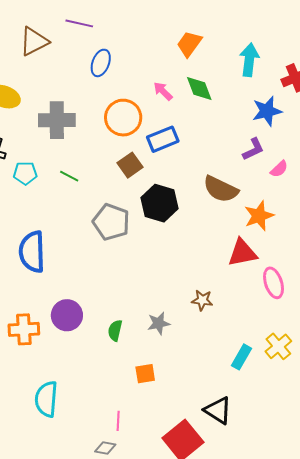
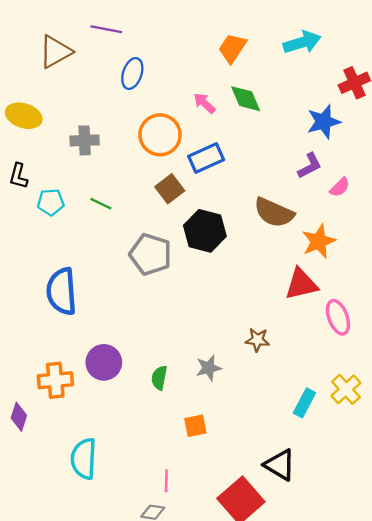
cyan arrow: (249, 60) -> (302, 42), moved, turned 68
gray cross: (57, 120) -> (85, 140), size x0.7

